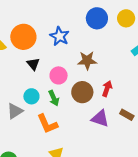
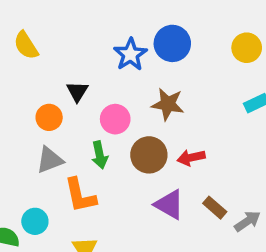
blue circle: (97, 18) -> (172, 43), moved
orange circle: (23, 37) -> (49, 117), moved, size x0.6
red arrow: (107, 89) -> (191, 158), turned -133
cyan circle: (31, 96) -> (35, 221), moved
gray triangle: (15, 111) -> (50, 160), moved

